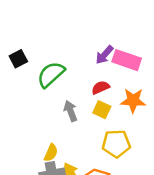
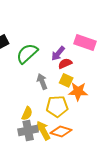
purple arrow: (104, 55) -> (58, 53), moved
orange star: (133, 101) -> (78, 91), moved
yellow pentagon: (116, 144) -> (57, 106), moved

